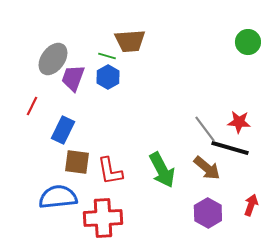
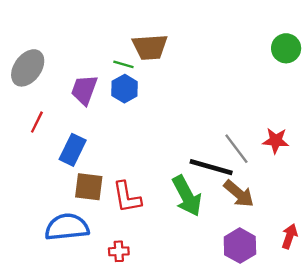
gray ellipse: (53, 59) -> (28, 68), moved
black line: (230, 148) -> (211, 167), moved
red cross: (103, 218) -> (119, 251), size x0.5

